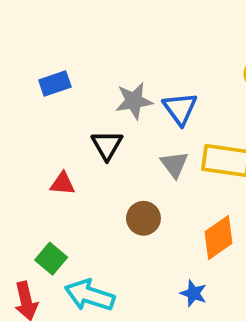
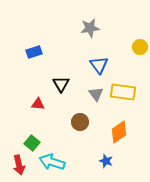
gray star: (134, 101) -> (90, 28), moved

